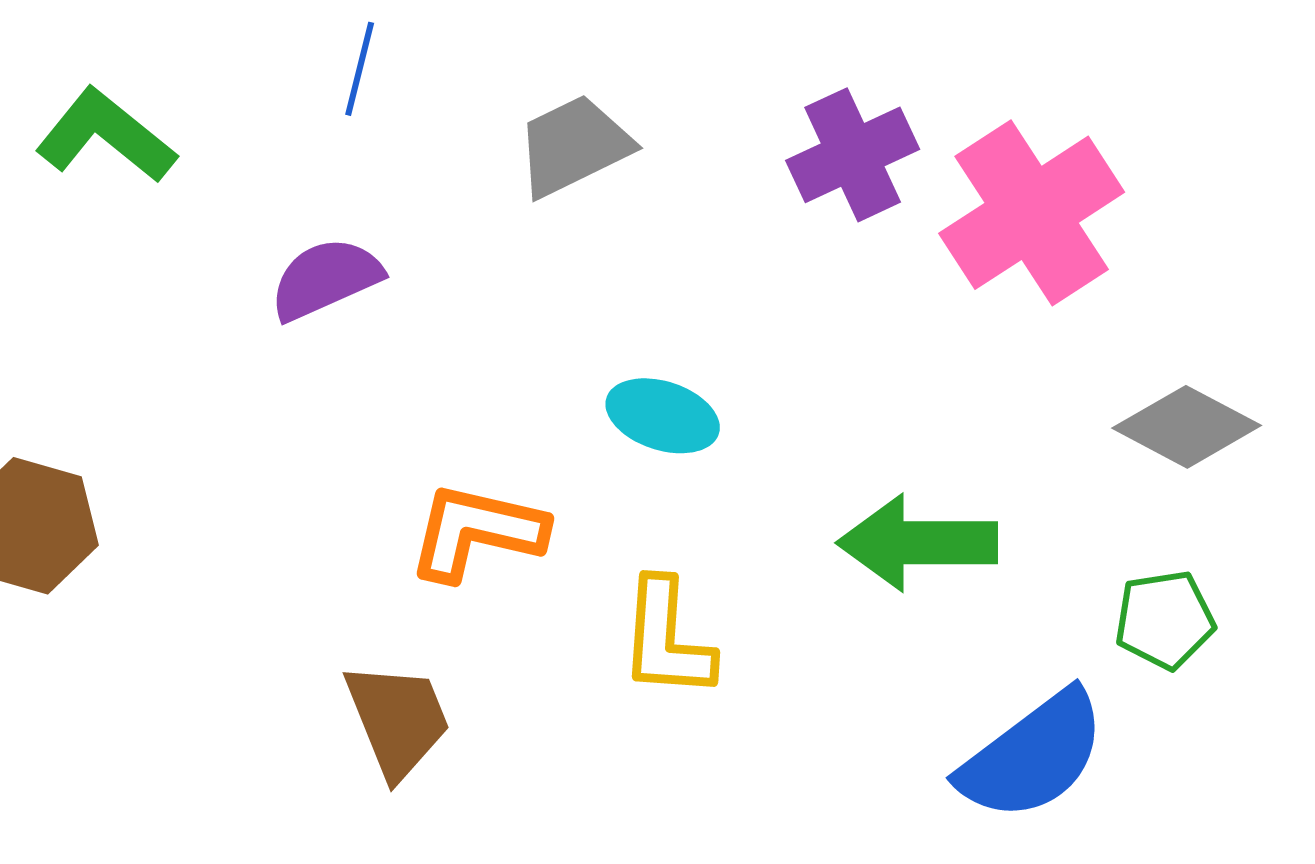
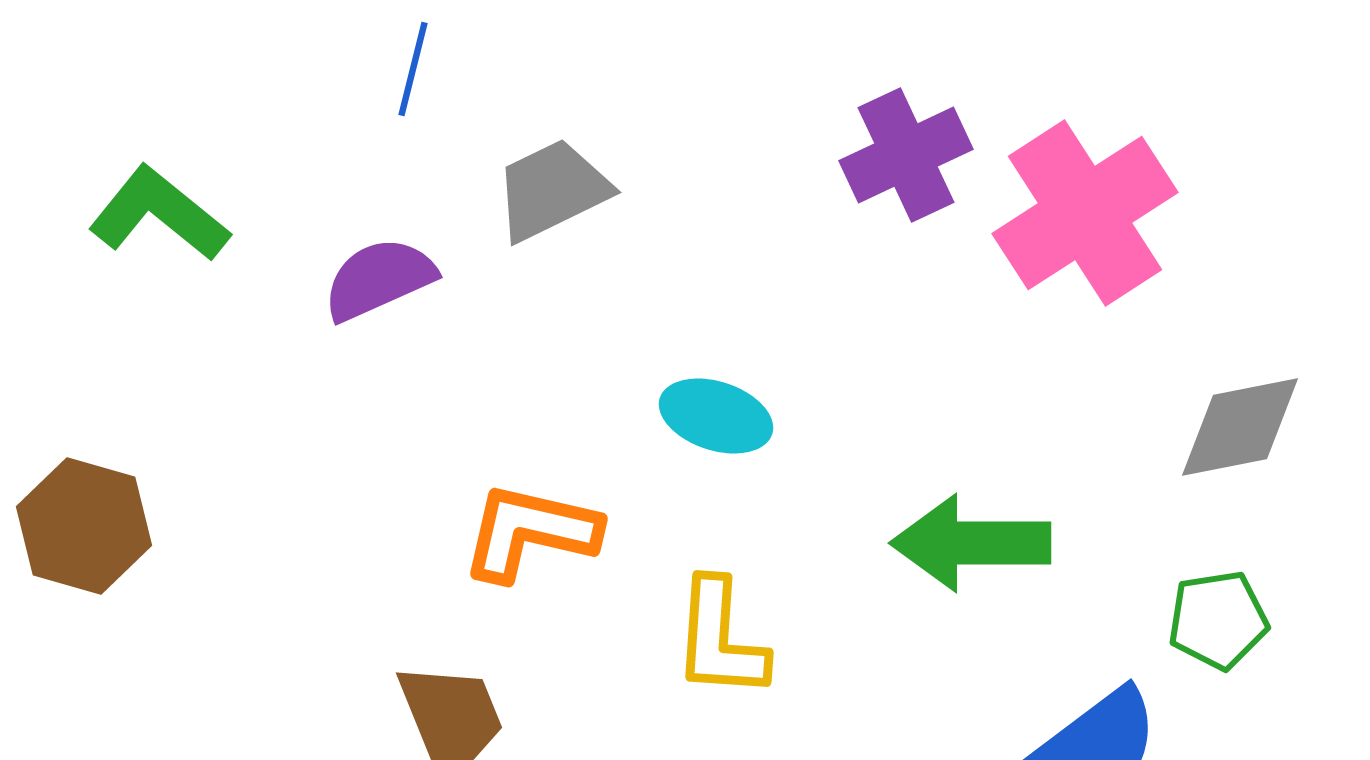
green L-shape: (106, 136) -> (159, 214), moved
gray trapezoid: (574, 146) -> (552, 190), moved
gray diamond: (1187, 427) -> (1240, 427), turned -39

